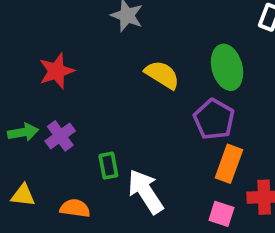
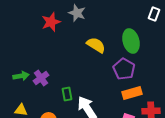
red star: (56, 71) -> (51, 22), moved
orange rectangle: (229, 164) -> (132, 93), turned 54

